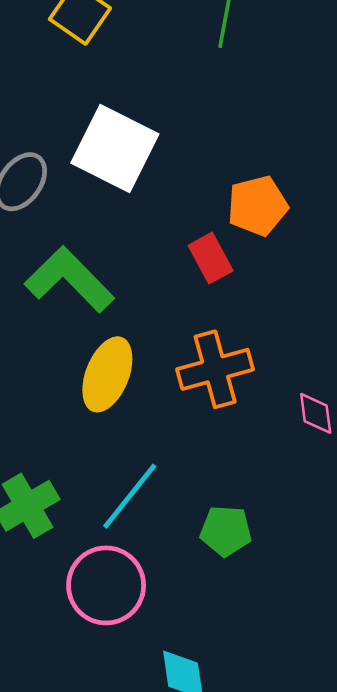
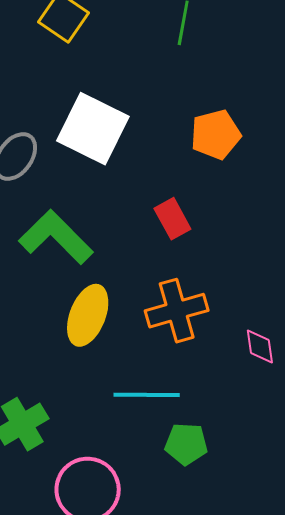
orange pentagon: (257, 206) -> (216, 135), moved
cyan line: (130, 496) -> (147, 395), moved, turned 52

